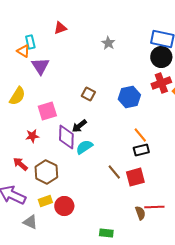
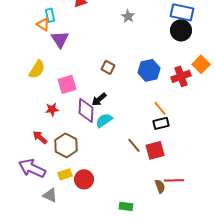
red cross: (161, 83) -> (181, 76), moved

